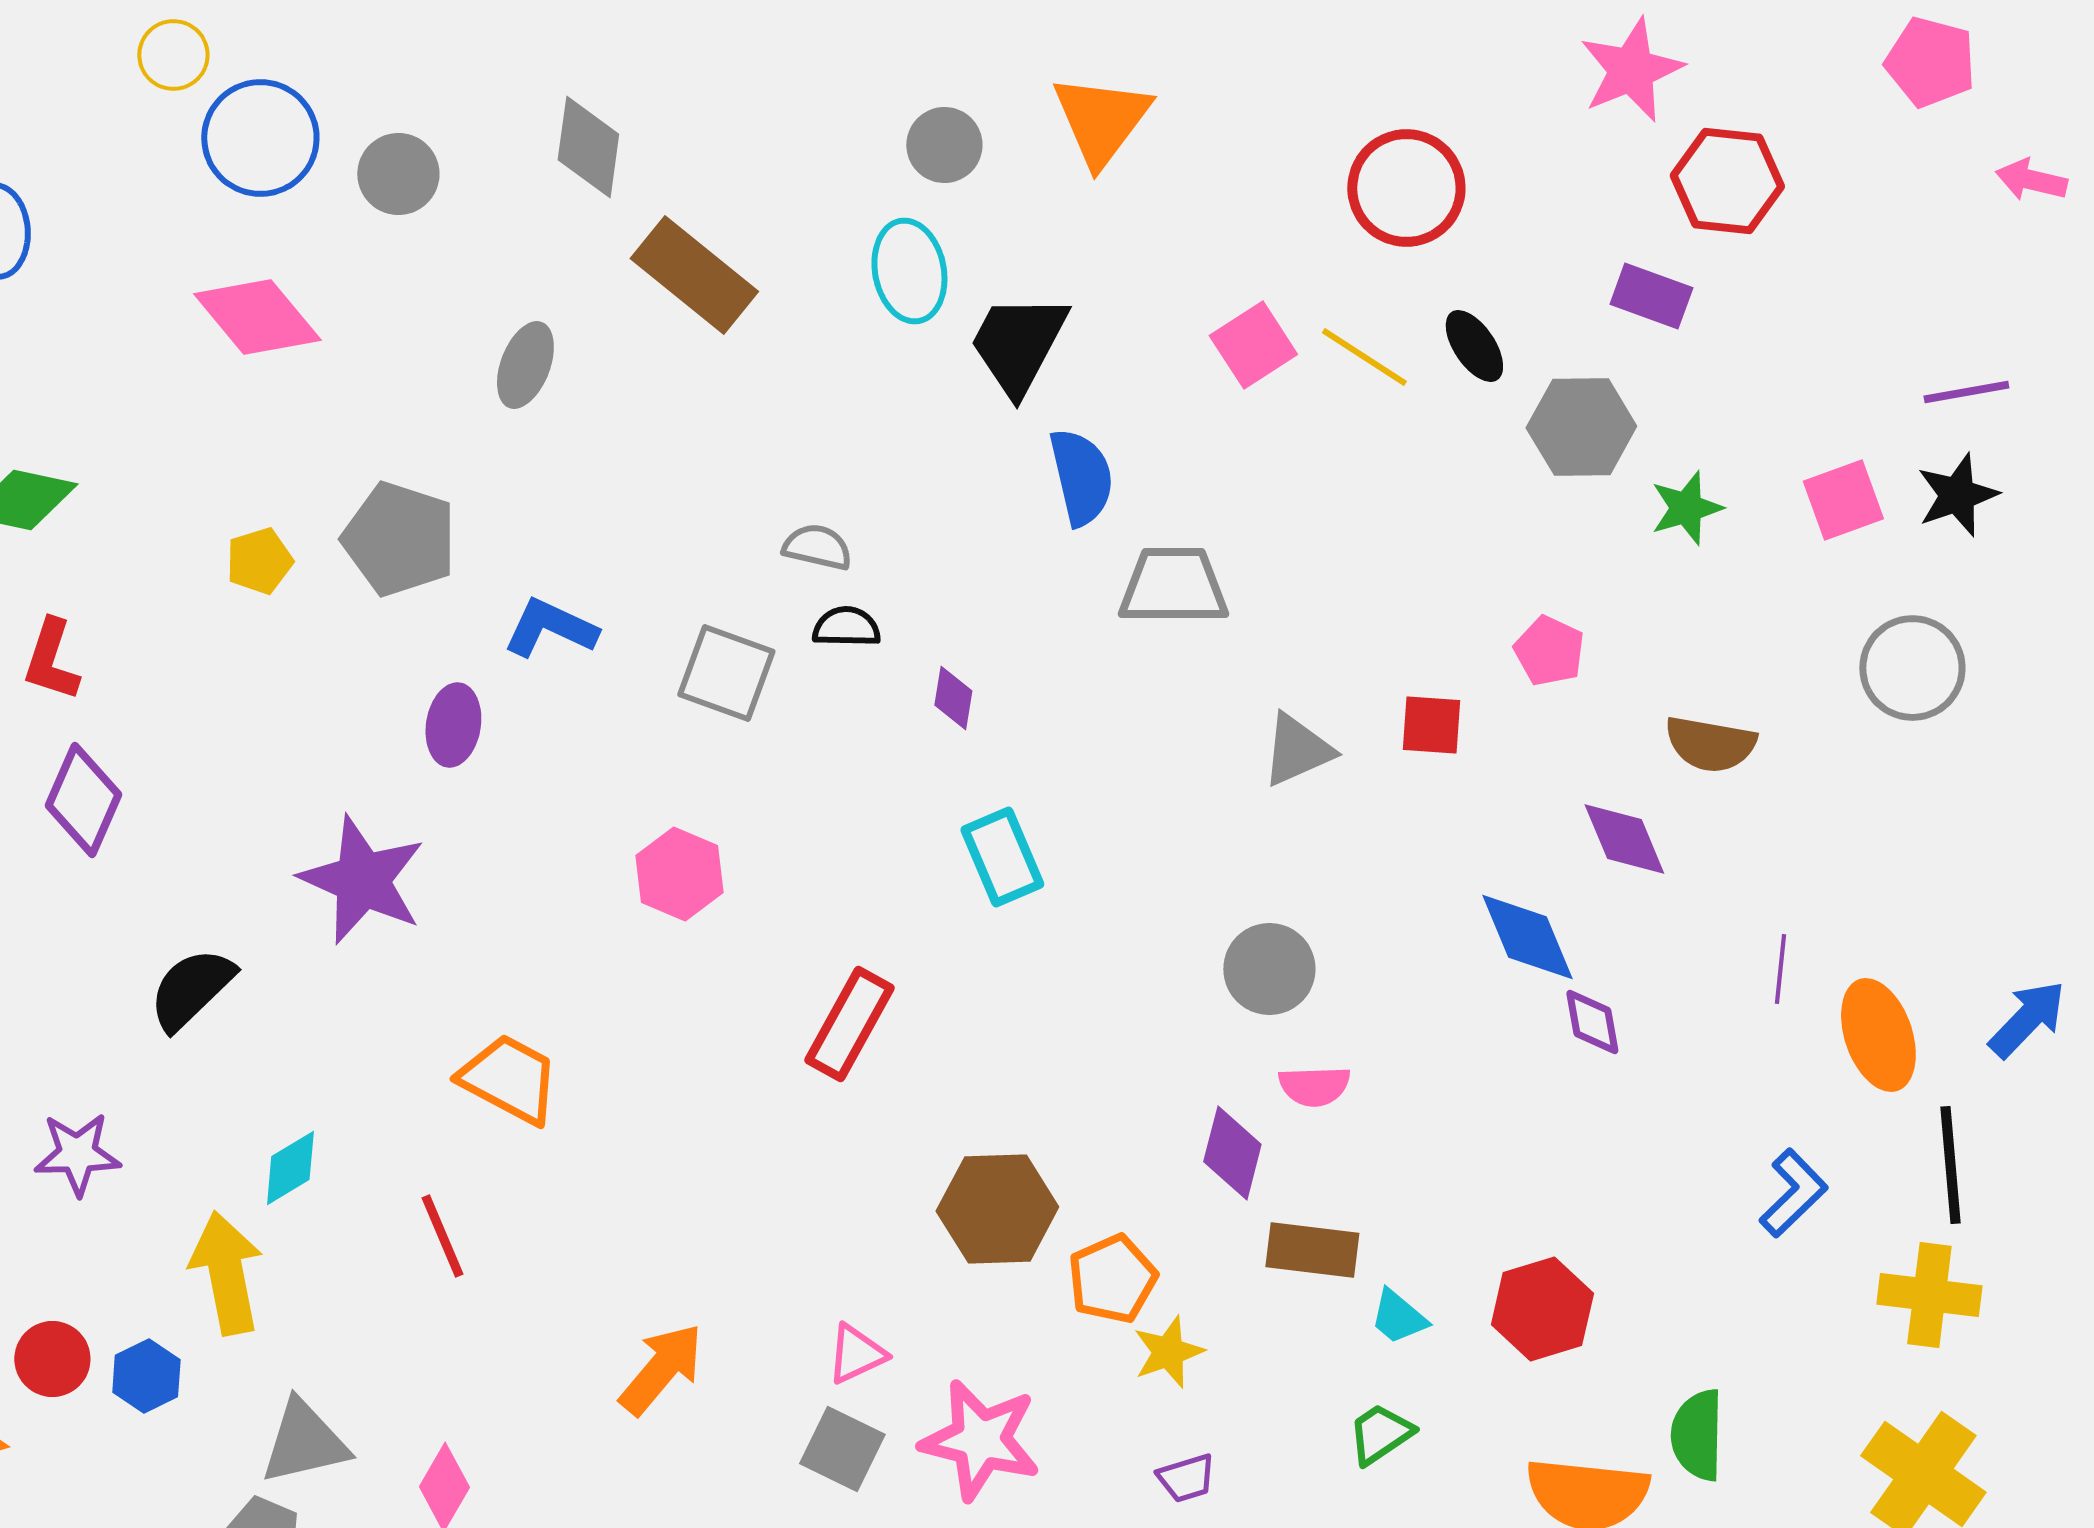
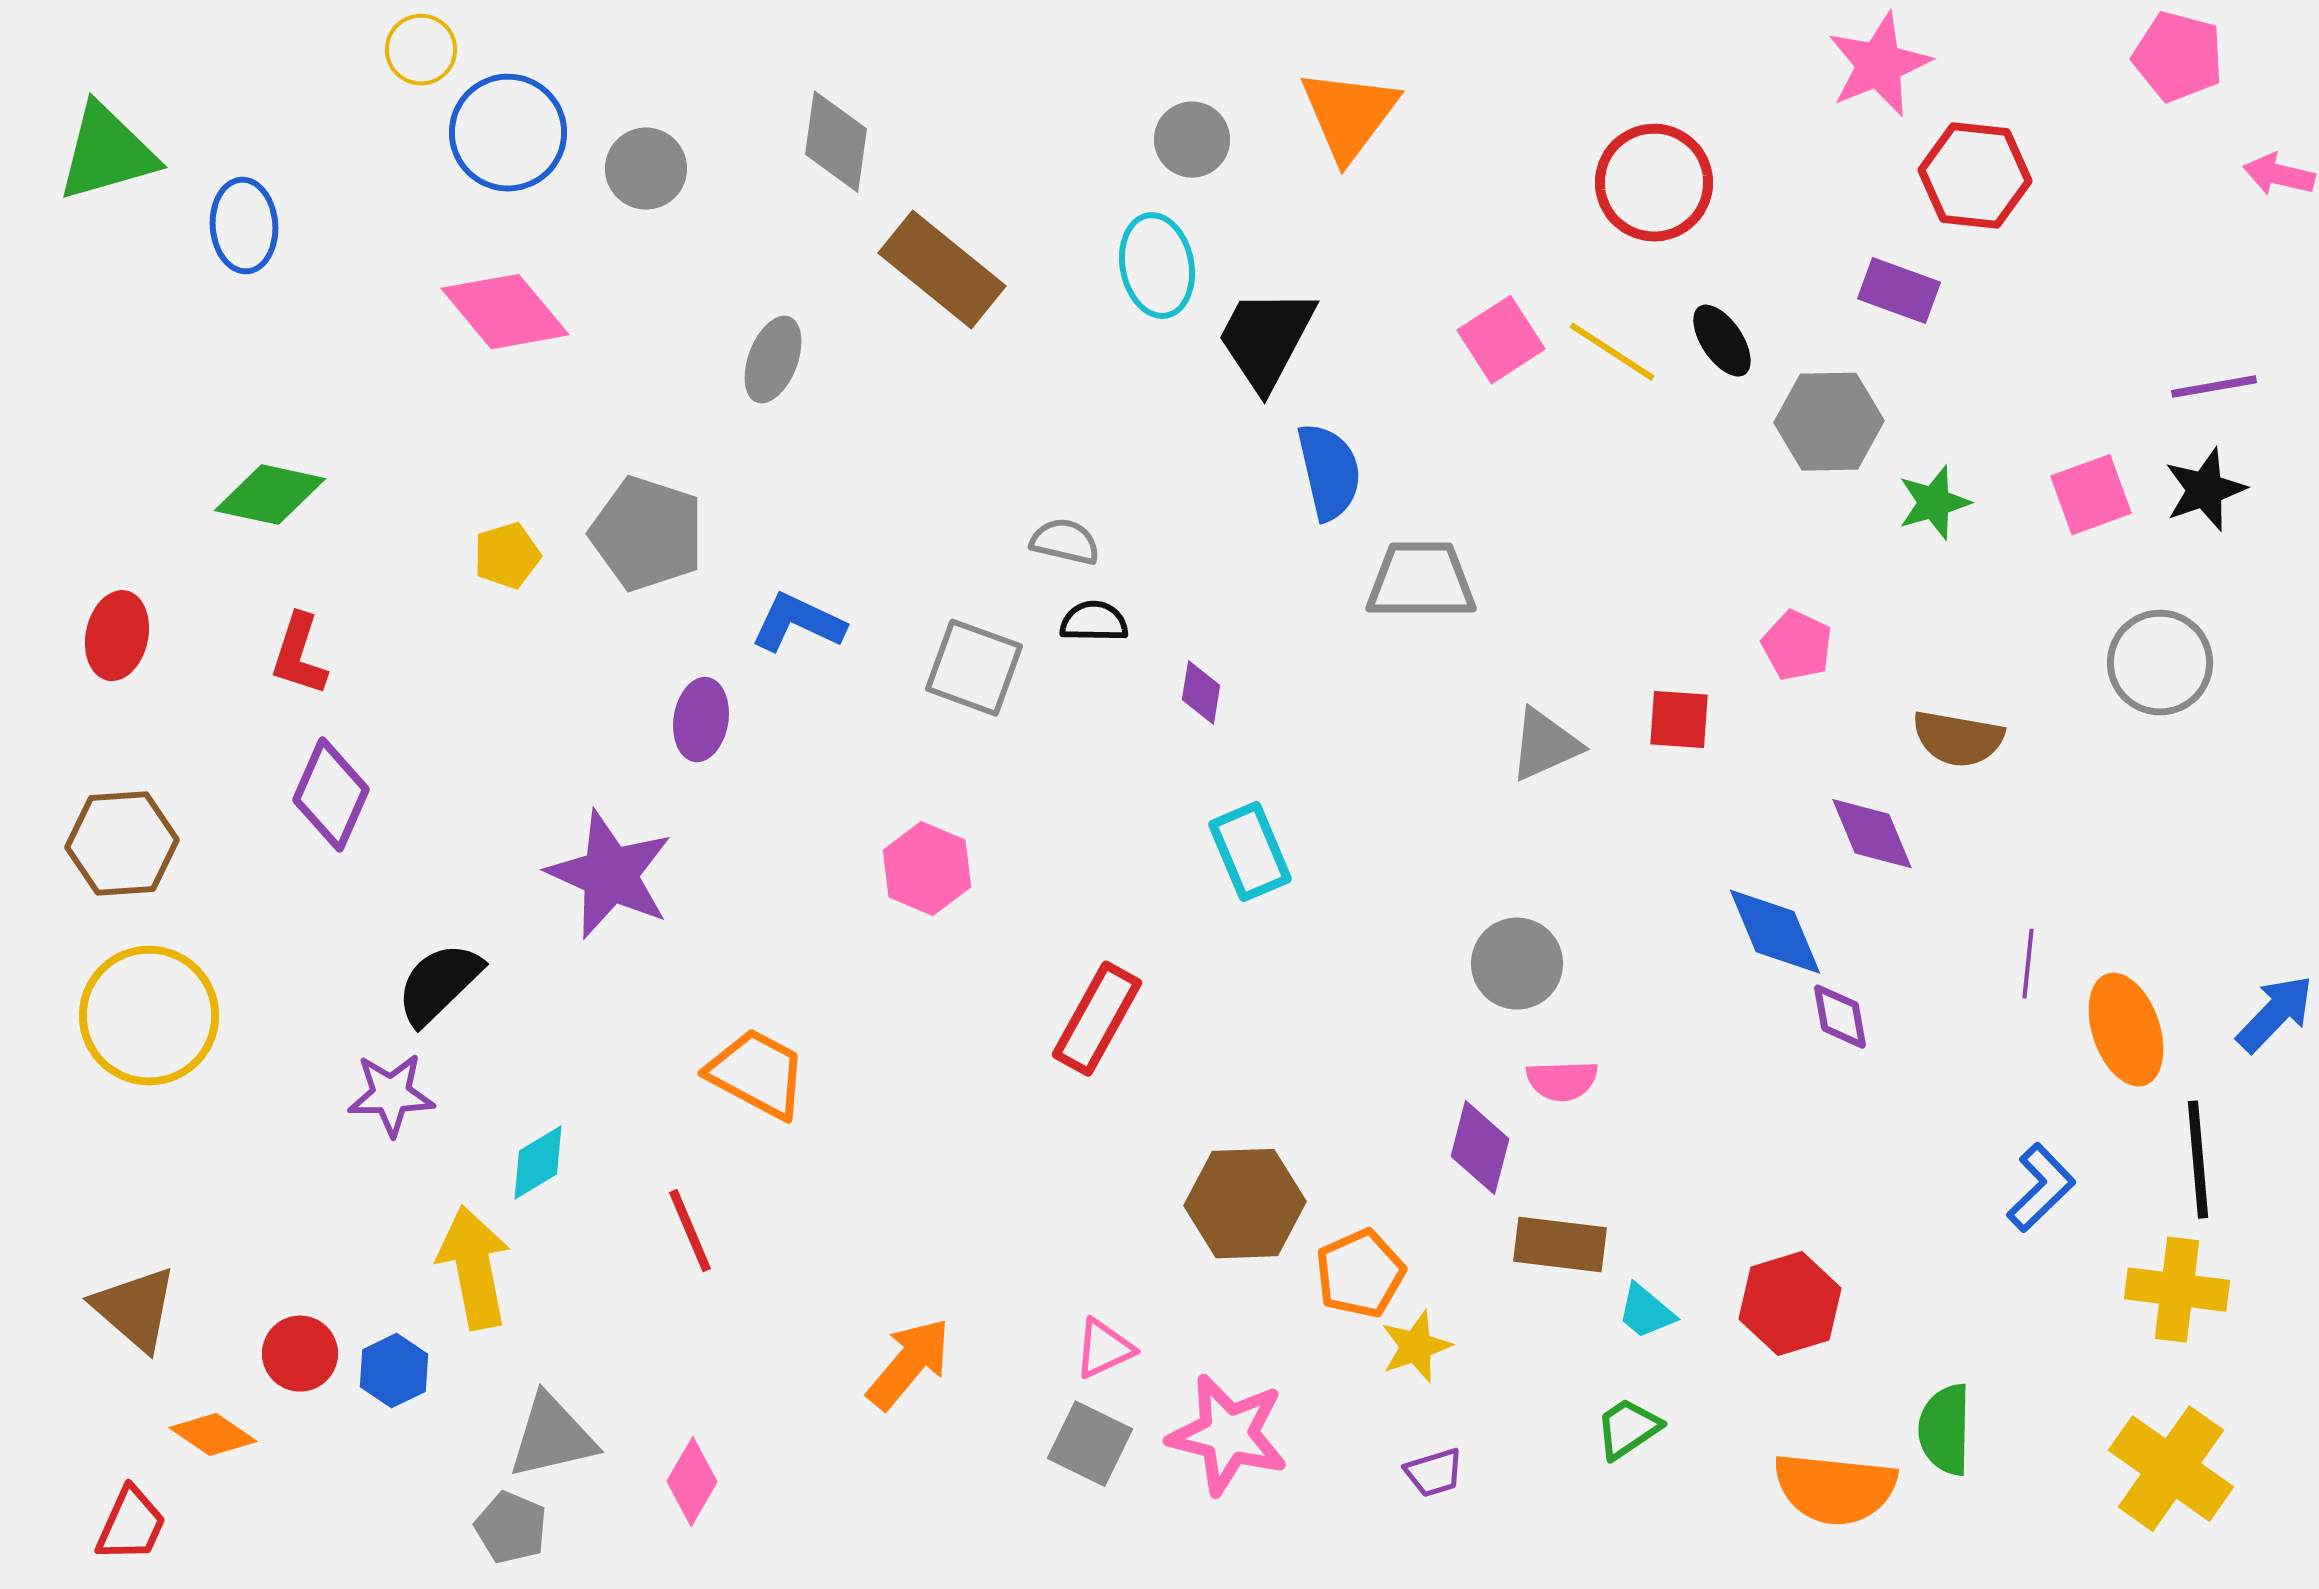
purple star: (77, 1154) -> (391, 1095), moved

